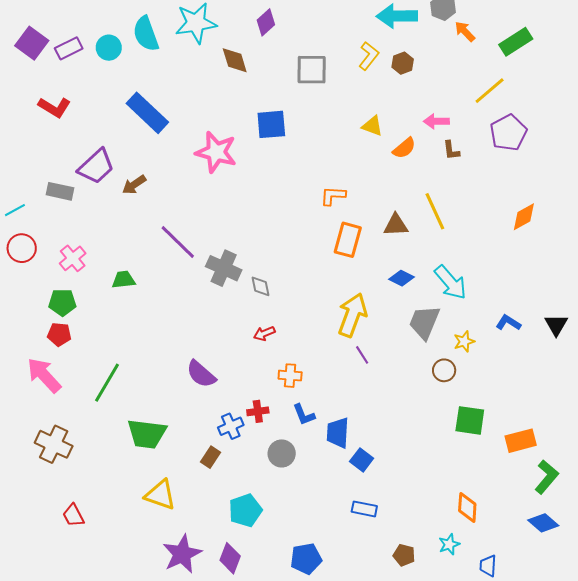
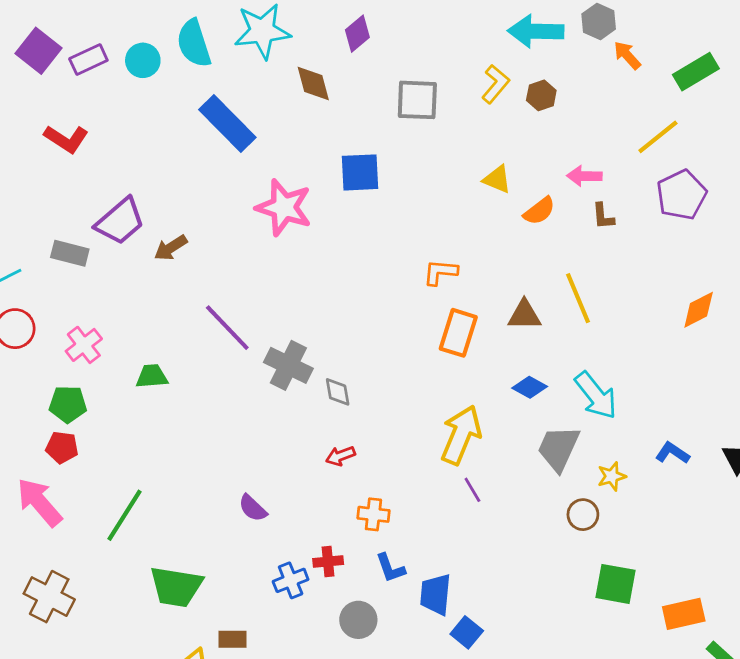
blue rectangle: (147, 113) -> (227, 124), moved
purple semicircle: (201, 374) -> (253, 508), size x0.7
brown rectangle: (211, 457) -> (232, 639), moved, turned 55

